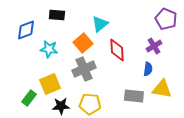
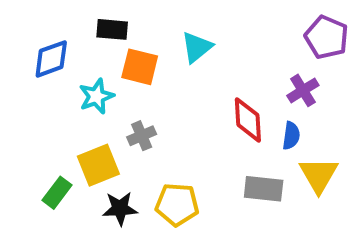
orange square: (83, 43) -> (140, 67), moved, turned -36
cyan star: (49, 49) -> (96, 96), turned -30
red diamond: (117, 50) -> (248, 120), moved
gray cross: (84, 69) -> (142, 136), moved, size x0.6
yellow triangle: (162, 89) -> (319, 175), turned 50

